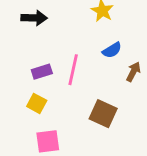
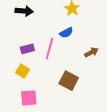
blue semicircle: (112, 50) -> (66, 33), moved
brown arrow: (133, 72) -> (91, 52), turned 32

